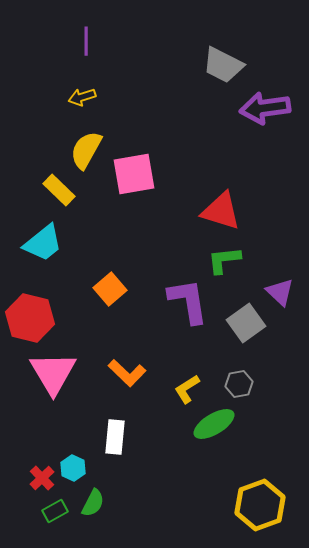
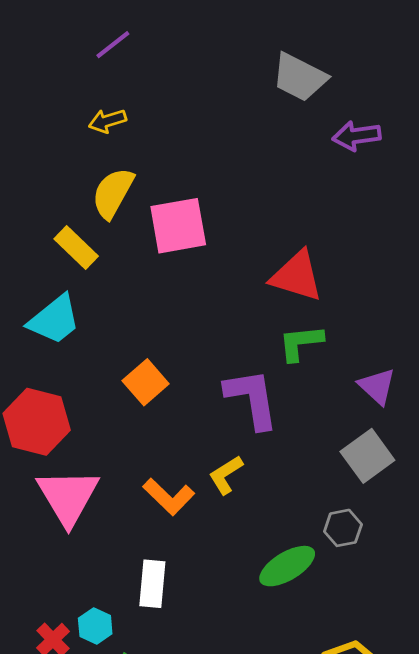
purple line: (86, 41) -> (113, 45), turned 52
purple arrow: (265, 108) -> (357, 136), size x0.7
gray square: (246, 323) -> (367, 456), moved
gray hexagon: (239, 384) -> (343, 528), moved
yellow L-shape: (187, 389) -> (226, 475), moved

